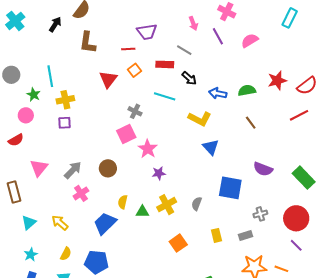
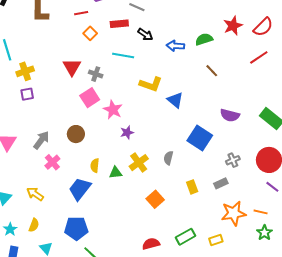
red triangle: (108, 79) -> (72, 67), moved
yellow L-shape: (200, 119) -> (151, 84), moved
blue square: (230, 188) -> (200, 138), turned 30
yellow semicircle: (66, 254) -> (34, 225), moved

